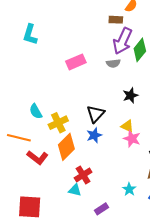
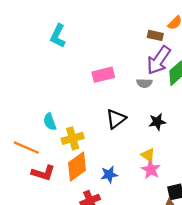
black triangle: (96, 114) -> (116, 119), moved
blue star: (94, 135) -> (109, 175), moved
red L-shape: (38, 158) -> (43, 173), turned -30

